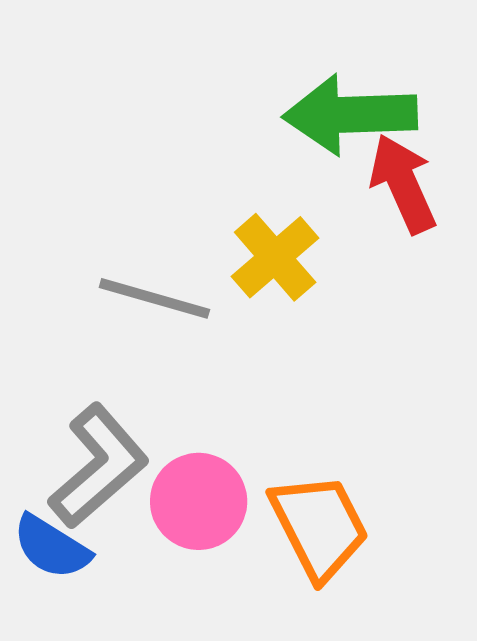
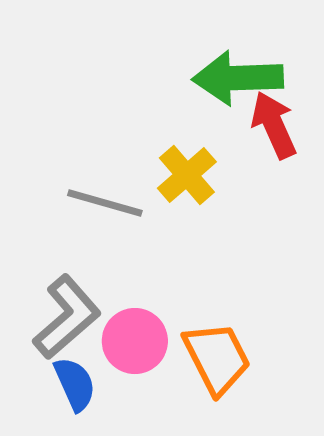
blue semicircle: (51, 547) -> (75, 384), moved, turned -146

